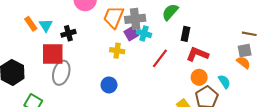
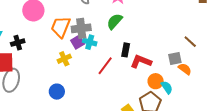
black rectangle: (185, 34) -> (126, 50), moved
brown line: (249, 34) -> (190, 42), turned 32
yellow cross: (117, 51) -> (64, 59), turned -32
gray square: (245, 51) -> (175, 59), moved
orange circle: (199, 77) -> (156, 81), moved

